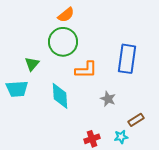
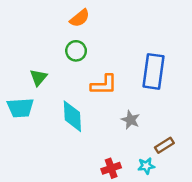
green circle: (63, 42) -> (76, 51), size x0.6

